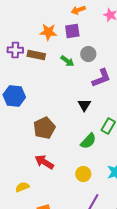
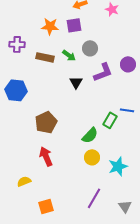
brown rectangle: (36, 55) -> (45, 57), moved
black triangle: (84, 105) -> (76, 82), moved
red arrow: (44, 162) -> (46, 156), turned 36
yellow circle: (83, 174) -> (92, 157), moved

